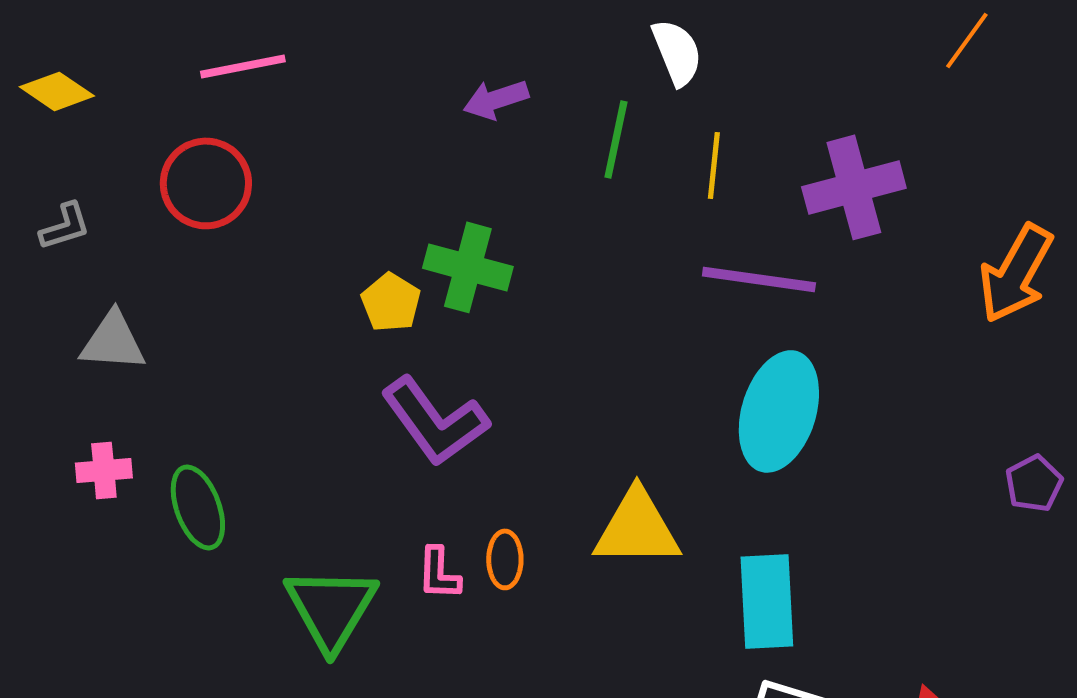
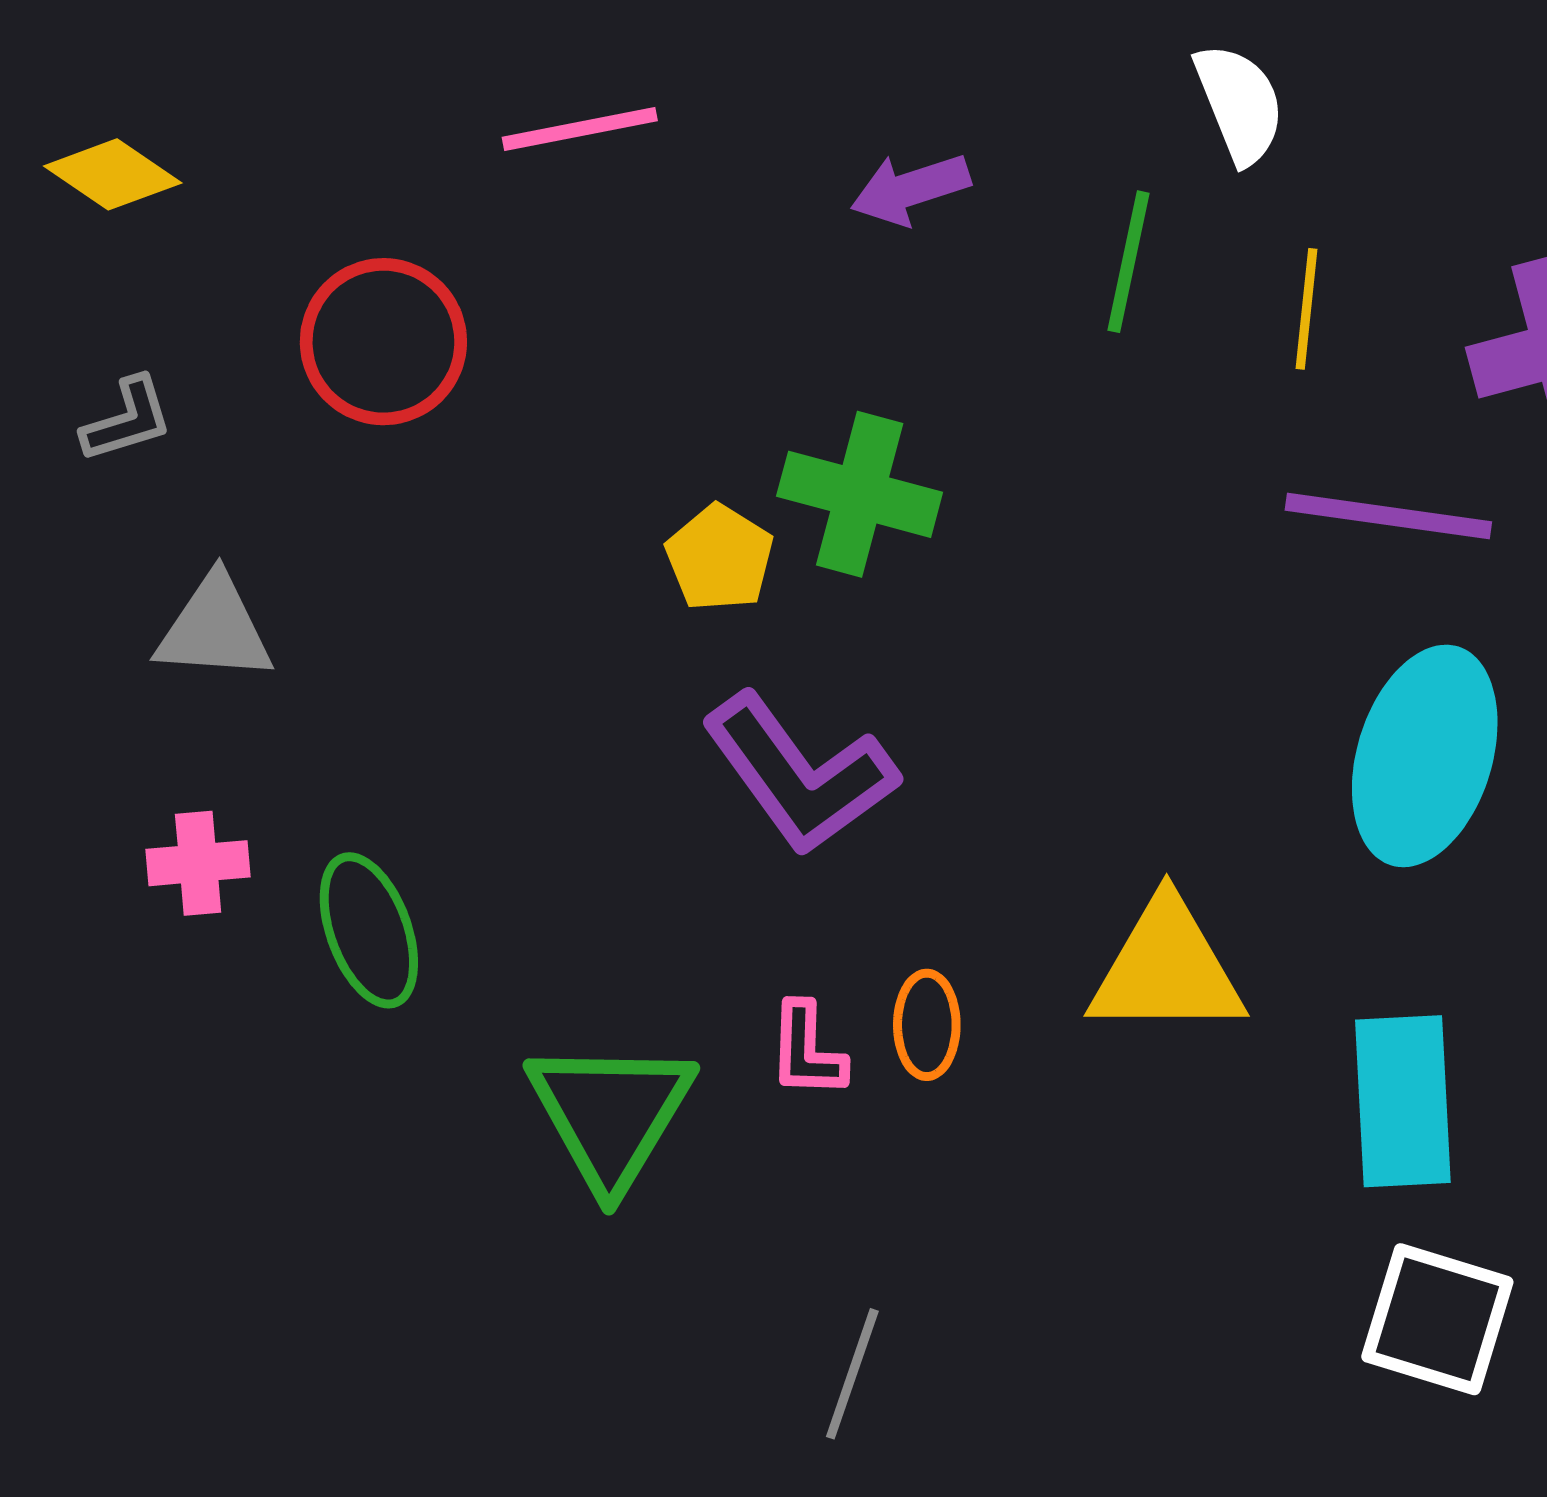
pink line: (243, 66) -> (580, 129), moved

